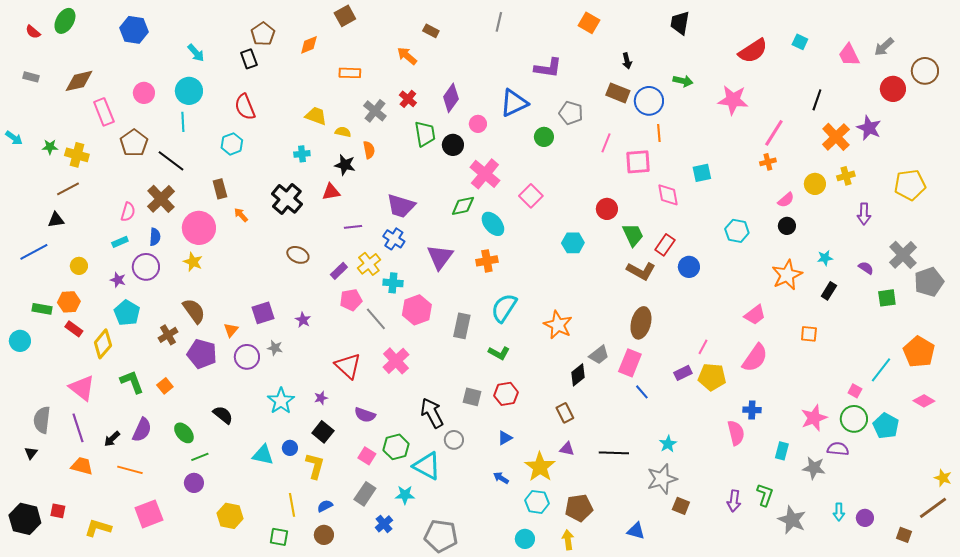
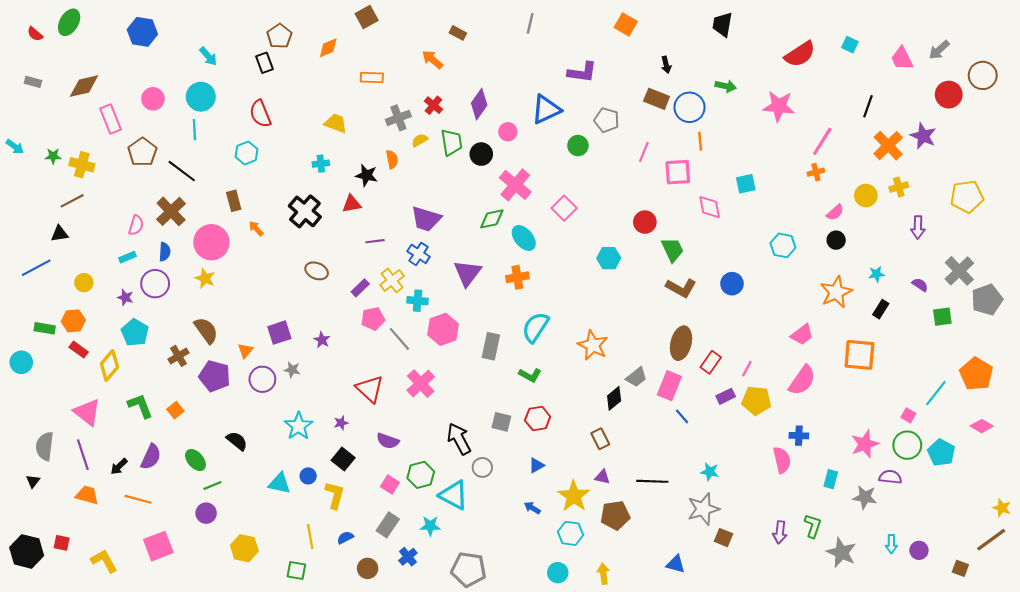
gray cross: (375, 111) -> (398, 118), turned 30
yellow semicircle: (343, 132) -> (420, 140), moved, turned -42
red rectangle: (665, 245) -> (711, 362), moved
orange square: (809, 334) -> (859, 355), size x1.8
cyan star: (668, 444) -> (710, 472), turned -30
brown pentagon: (579, 508) -> (615, 515), moved
yellow L-shape: (98, 528) -> (104, 561), turned 44
brown circle: (324, 535) -> (368, 568), moved

